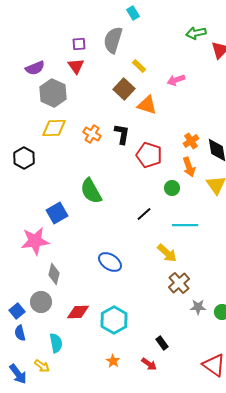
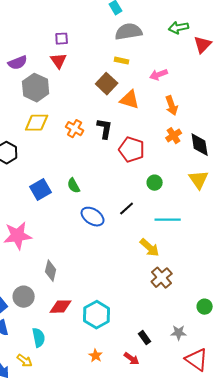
gray semicircle: (113, 40) -> (129, 32), moved, turned 64
yellow rectangle: (139, 66) -> (122, 61), turned -32
orange arrow: (189, 167) -> (172, 106), moved
green semicircle: (91, 191) -> (74, 186), size x0.6
blue square: (57, 213) -> (41, 190), moved
blue ellipse: (110, 262) -> (93, 217), moved
gray diamond: (54, 274) -> (51, 271), moved
gray star: (198, 307) -> (179, 333), moved

